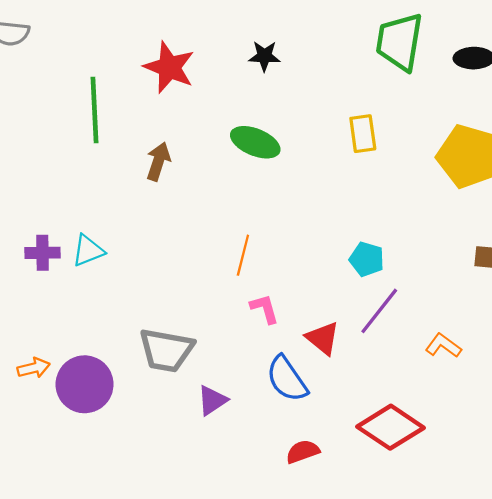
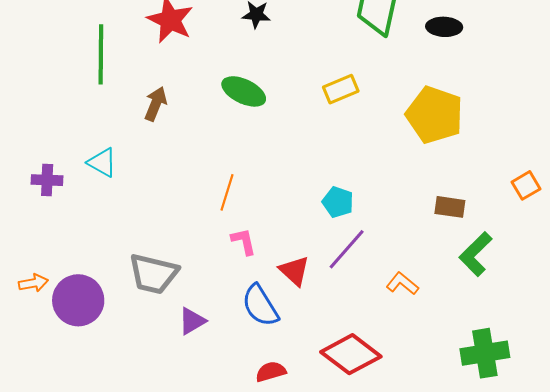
yellow rectangle: (363, 134) -> (341, 89), turned 72
cyan triangle: (88, 251) -> (102, 162), moved, turned 48

